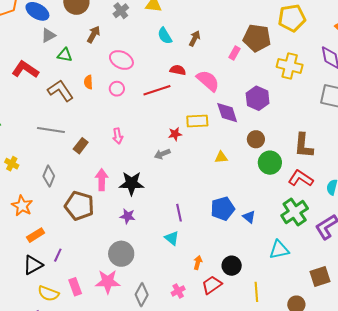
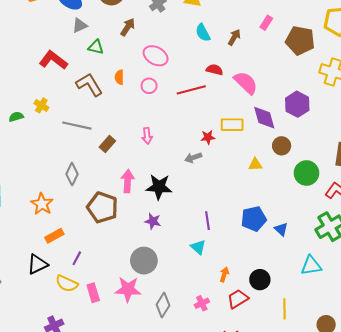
pink rectangle: (235, 53) -> (266, 23), moved
brown circle: (256, 139) -> (282, 146), moved
yellow cross: (12, 164) -> (41, 105), moved
black triangle: (33, 265) -> (37, 264), moved
yellow semicircle: (48, 293) -> (67, 284), moved

